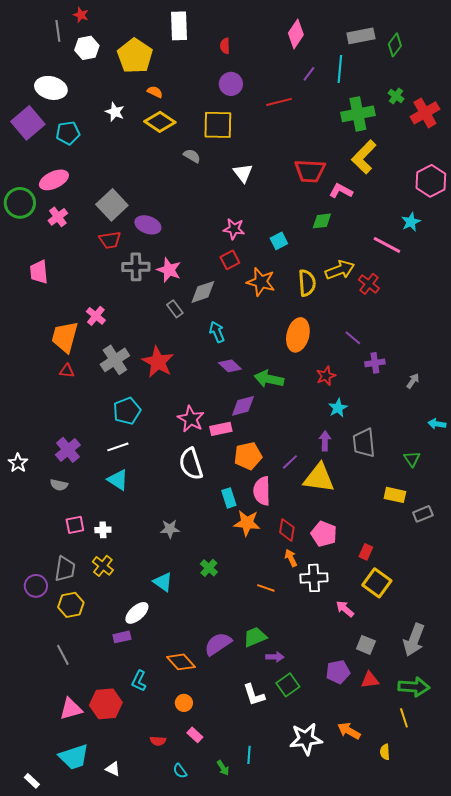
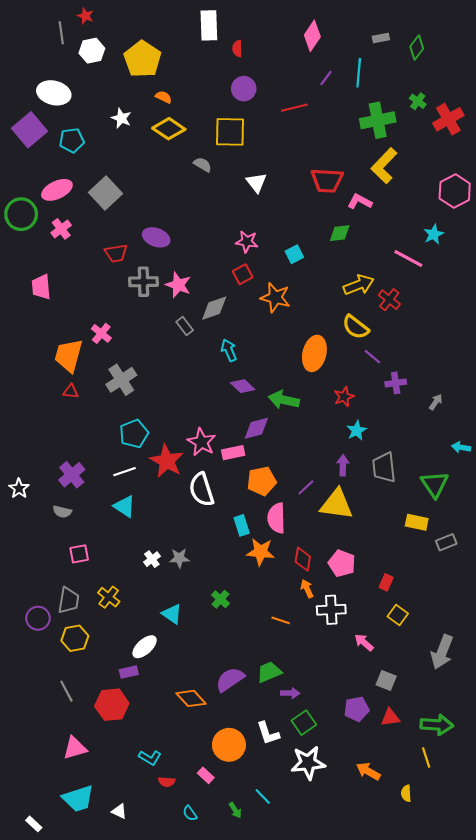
white rectangle: (179, 26) -> (209, 25), moved
gray rectangle: (361, 36) -> (381, 38), size x0.6
gray square: (112, 205) -> (106, 193), moved
yellow semicircle: (307, 283) -> (356, 327), moved, turned 132
red star: (158, 362) -> (167, 461), moved
green triangle: (412, 459) -> (435, 484), size x1.6
white cross: (103, 530) -> (152, 559), moved, turned -35
yellow square: (377, 583) -> (398, 615), size x0.7
gray arrow: (414, 640) -> (442, 652), moved
cyan L-shape: (139, 681) -> (150, 757), moved, turned -85
orange circle: (184, 703) -> (229, 745), moved, size x1.8
red hexagon: (106, 704) -> (112, 705), moved
white star: (306, 739) -> (308, 763), moved
cyan line: (249, 755) -> (263, 797), turned -48

